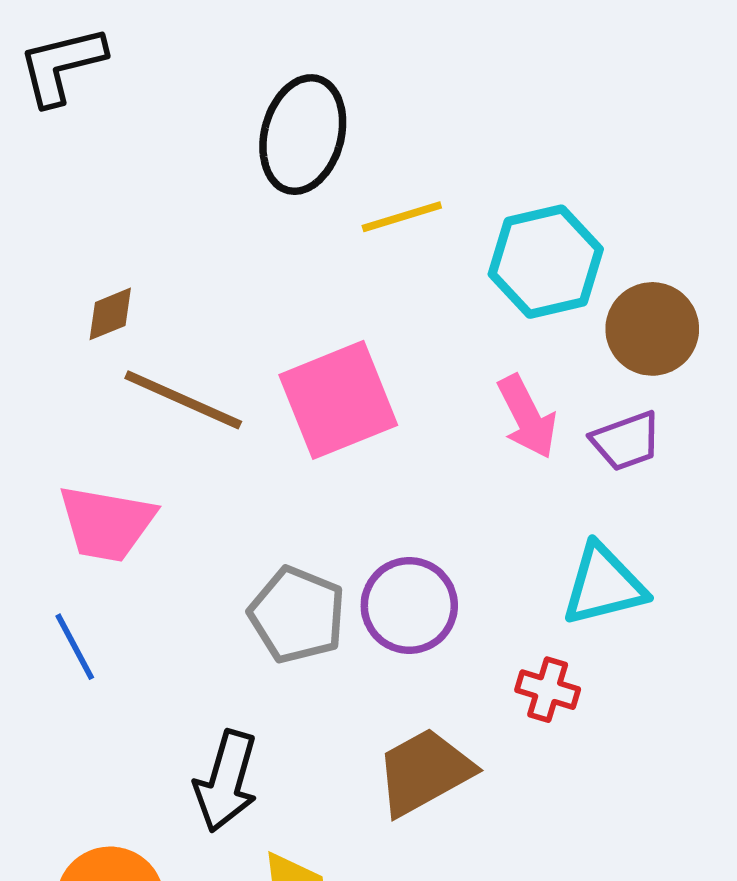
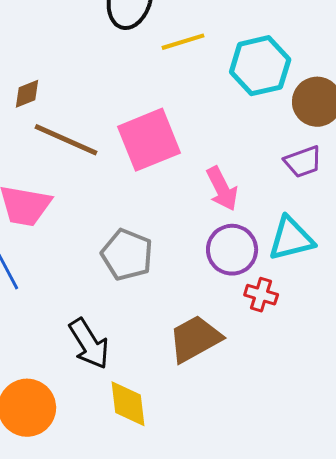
pink arrow: (527, 417) -> (222, 189), moved
purple circle: (409, 606) -> (232, 250), moved
black arrow: (226, 781) -> (89, 344), turned -48

